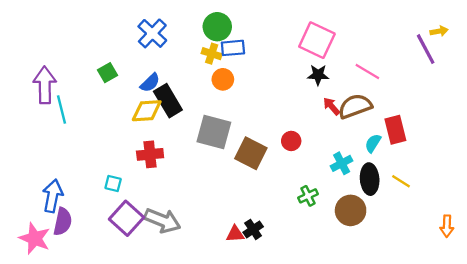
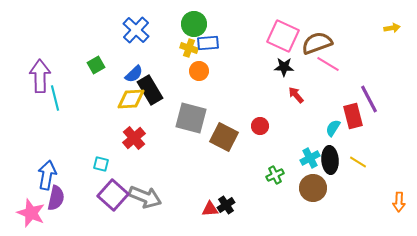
purple line: (426, 49) -> (369, 99), moved
brown semicircle: (355, 106) -> (317, 43), moved
red cross: (150, 154) -> (134, 138), turned -35
cyan cross: (342, 163) -> (310, 158), moved

